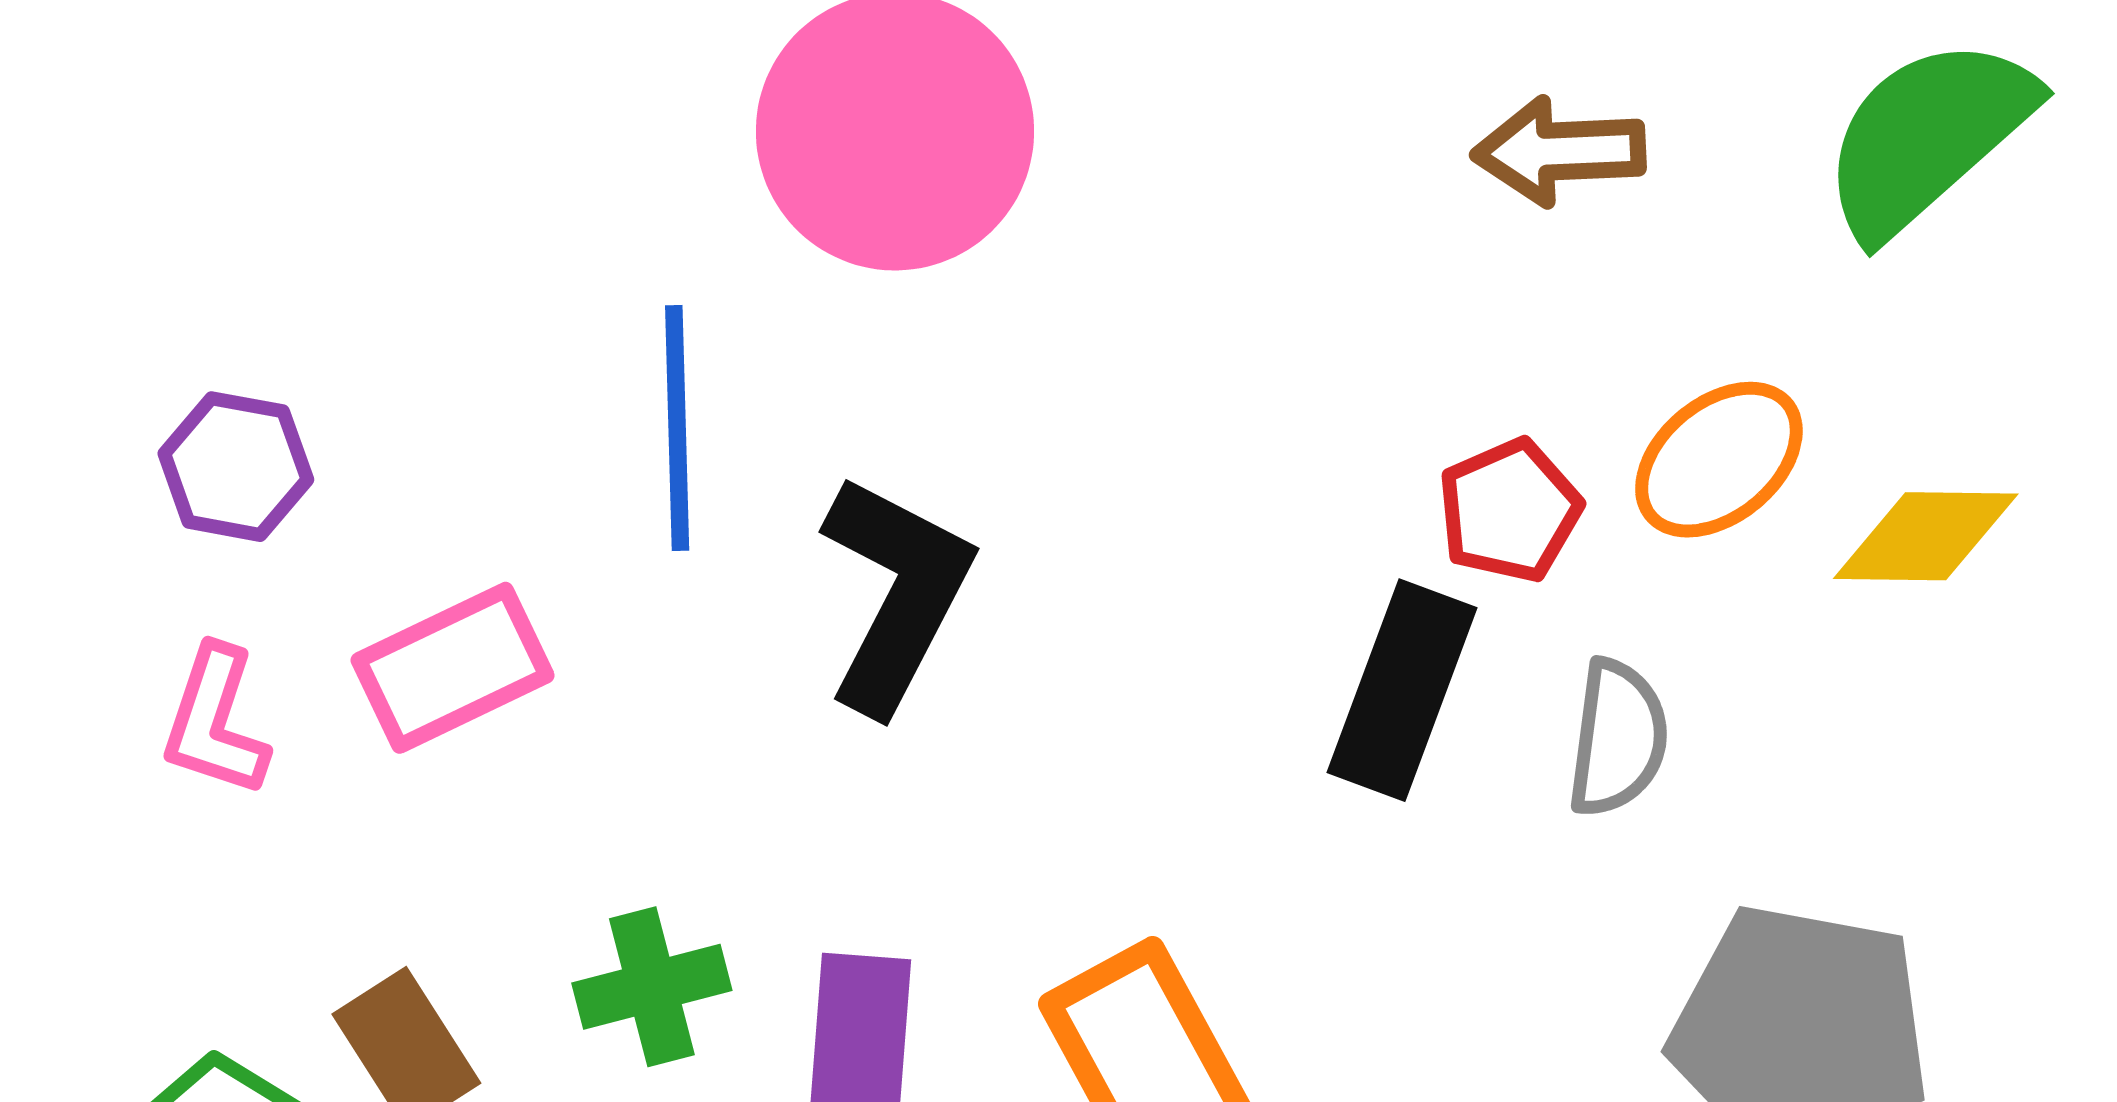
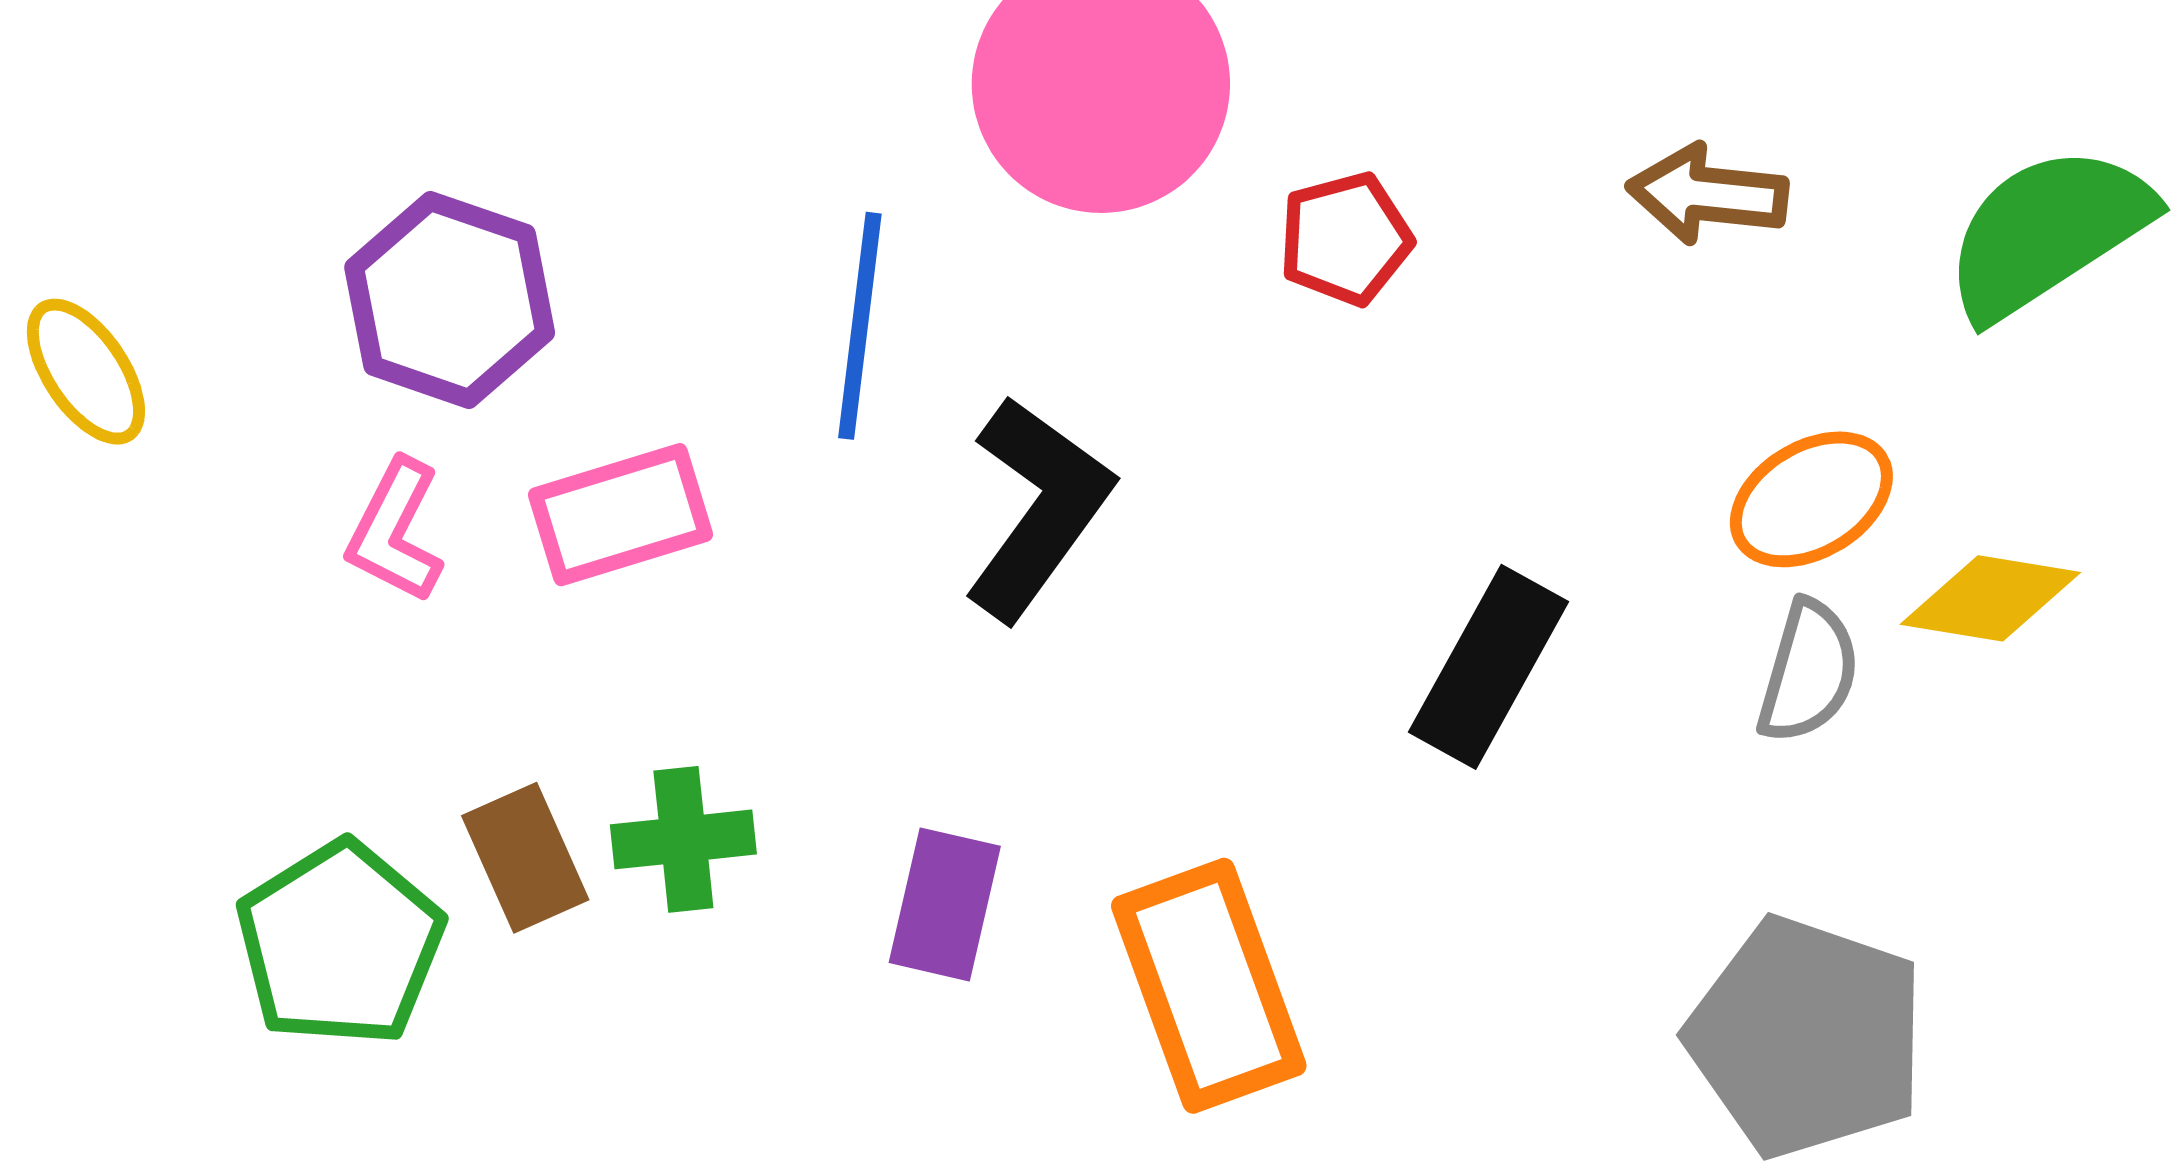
purple hexagon: (236, 467) -> (450, 300), size x1.5
red pentagon: (1509, 511) -> (1345, 239), moved
gray semicircle: (1618, 738) -> (1808, 672), moved
green cross: (652, 987) -> (683, 839), moved

